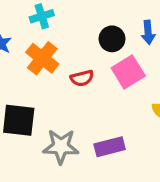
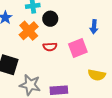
black circle: (112, 39) -> (50, 19), moved

